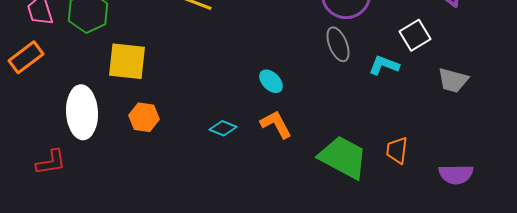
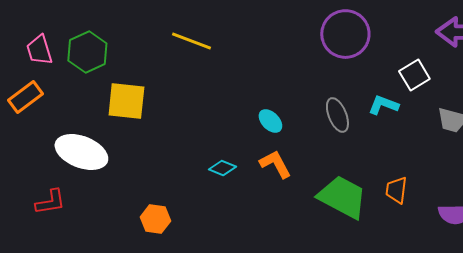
gray ellipse: (338, 44) -> (337, 115), moved
white ellipse: (82, 112) -> (81, 152), turned -66
orange hexagon: (144, 117) -> (155, 219), moved

